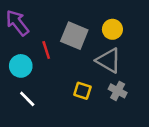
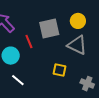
gray square: (74, 36) -> (49, 28), turned -30
gray cross: (118, 91) -> (87, 84), moved

